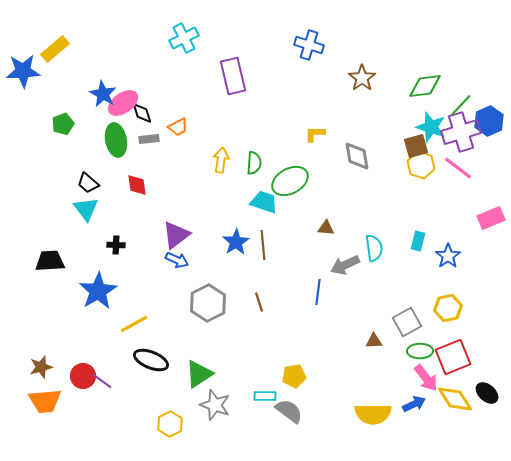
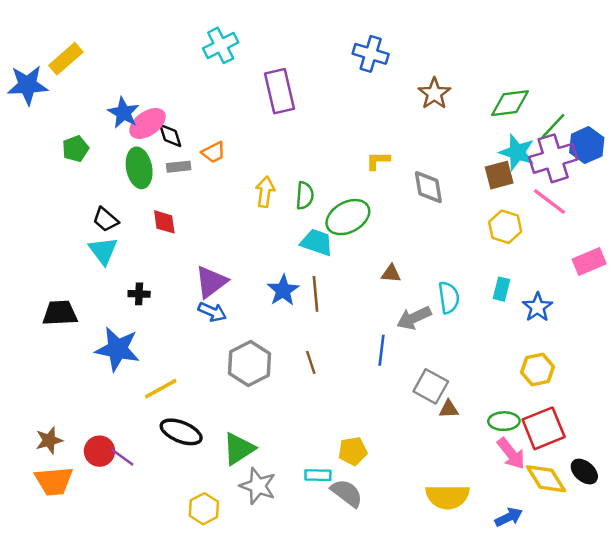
yellow hexagon: (421, 165) -> (505, 227), moved
blue star: (98, 291) -> (117, 349), turned -30
gray square: (407, 322) -> (431, 386), moved, turned -32
blue arrow: (414, 404) -> (509, 517), moved

